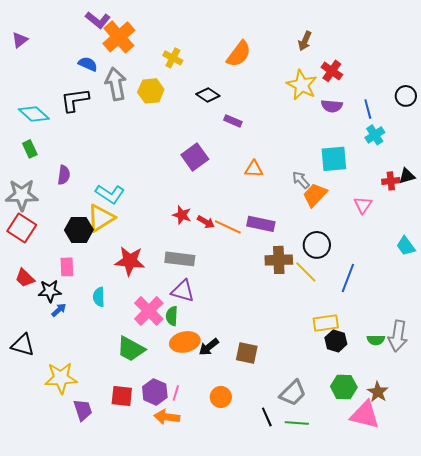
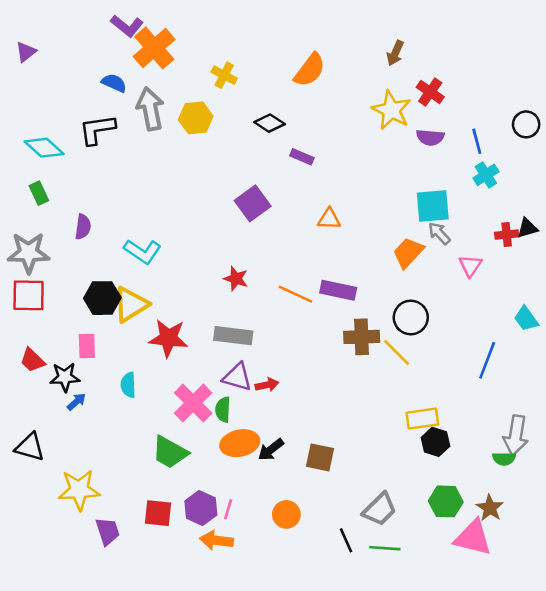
gray arrow: (301, 180) -> (439, 233), moved
yellow triangle: (101, 218) -> (131, 305), moved
red arrow: (206, 222) -> (267, 385), moved, turned -42
red square: (22, 228) -> (29, 295), turned -32
blue line: (348, 278) -> (487, 360), moved
green semicircle: (376, 340) -> (504, 459), moved

